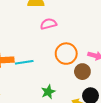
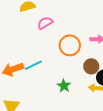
brown circle: (82, 72) -> (91, 66), moved

